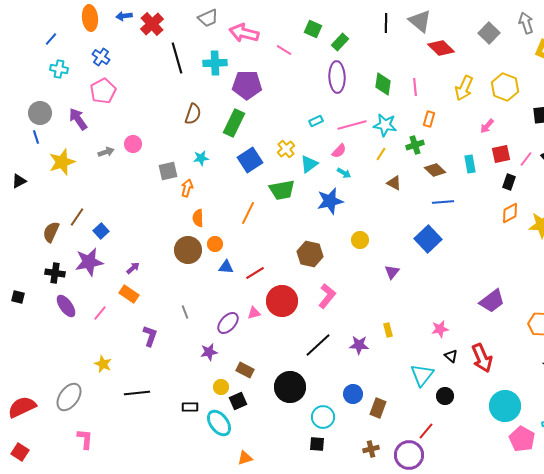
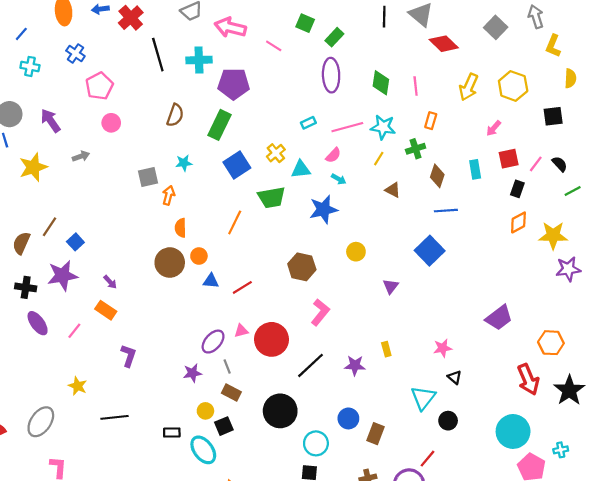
pink pentagon: (103, 91) -> (99, 86), moved
pink circle: (133, 144) -> (111, 123), moved
cyan triangle: (309, 164) -> (301, 169), turned 30
brown diamond: (435, 170) -> (437, 176), turned 65
purple arrow: (133, 268) -> (110, 282), turned 88
red circle: (282, 301) -> (272, 339), moved
gray line: (185, 312) -> (227, 366), moved
red arrow: (482, 358) -> (528, 379), moved

